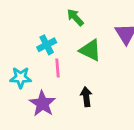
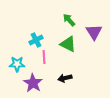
green arrow: (75, 17) -> (69, 20), moved
black arrow: (86, 97) -> (65, 78), turned -96

